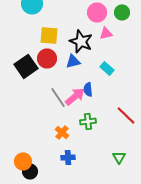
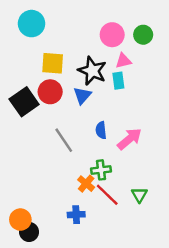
blue triangle: (73, 61) -> (82, 96), turned -35
cyan rectangle: (107, 68) -> (118, 81), moved, turned 40
pink arrow: (75, 96) -> (130, 139), moved
red line: (126, 115) -> (107, 195), moved
orange cross: (62, 132) -> (86, 184), moved
green triangle: (119, 157) -> (139, 195), moved

